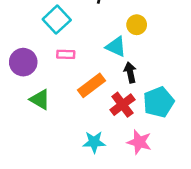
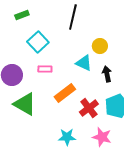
black arrow: (130, 72) -> (107, 74), moved
green triangle: (40, 99) -> (25, 104), size x1.4

